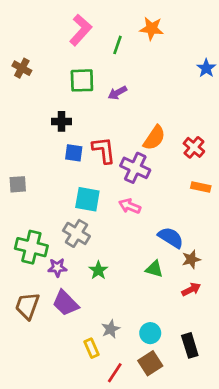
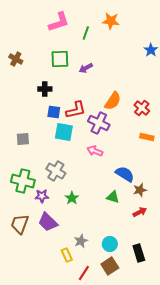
pink L-shape: (81, 30) -> (59, 22), turned 30
brown cross: (22, 68) -> (16, 59), moved
red L-shape: (104, 150) -> (76, 110), turned 85
gray square: (18, 184) -> (23, 139), moved
cyan square: (87, 199) -> (64, 132), moved

